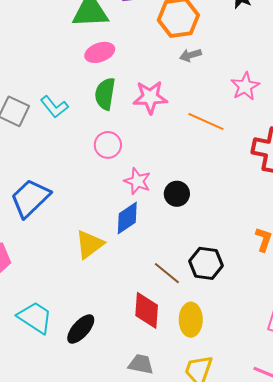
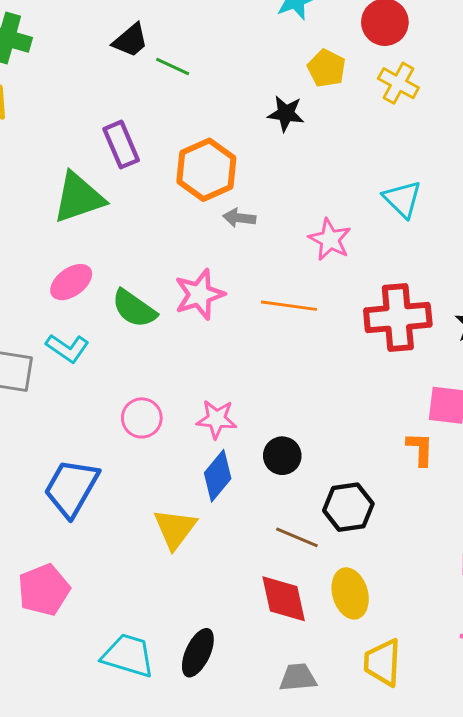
pink ellipse: (100, 52) -> (71, 282), moved
gray arrow: (190, 55) -> (239, 218), turned 40
green semicircle: (105, 94) -> (134, 309), turned -48
pink circle: (108, 145) -> (142, 418), moved
black circle: (177, 194) -> (282, 456), moved

